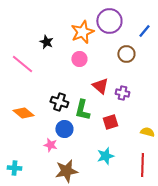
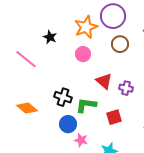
brown circle: (126, 54) -> (120, 44), moved
green L-shape: (82, 110) -> (86, 105), turned 85
pink star: (50, 145) -> (81, 140), moved

